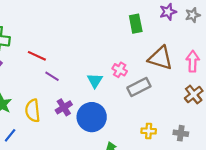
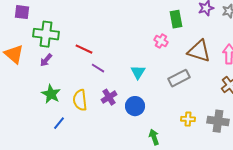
pink cross: (120, 70) -> (161, 41), moved
blue circle: (92, 117) -> (135, 106), size x0.7
gray cross: (181, 133) -> (218, 121), size x1.5

